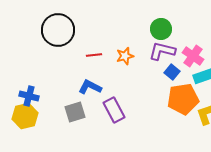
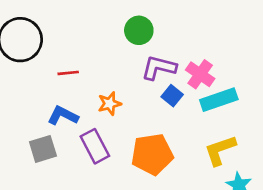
green circle: (161, 29) -> (139, 30), moved
orange star: (125, 56) -> (110, 104), moved
orange pentagon: (183, 99) -> (152, 154), moved

